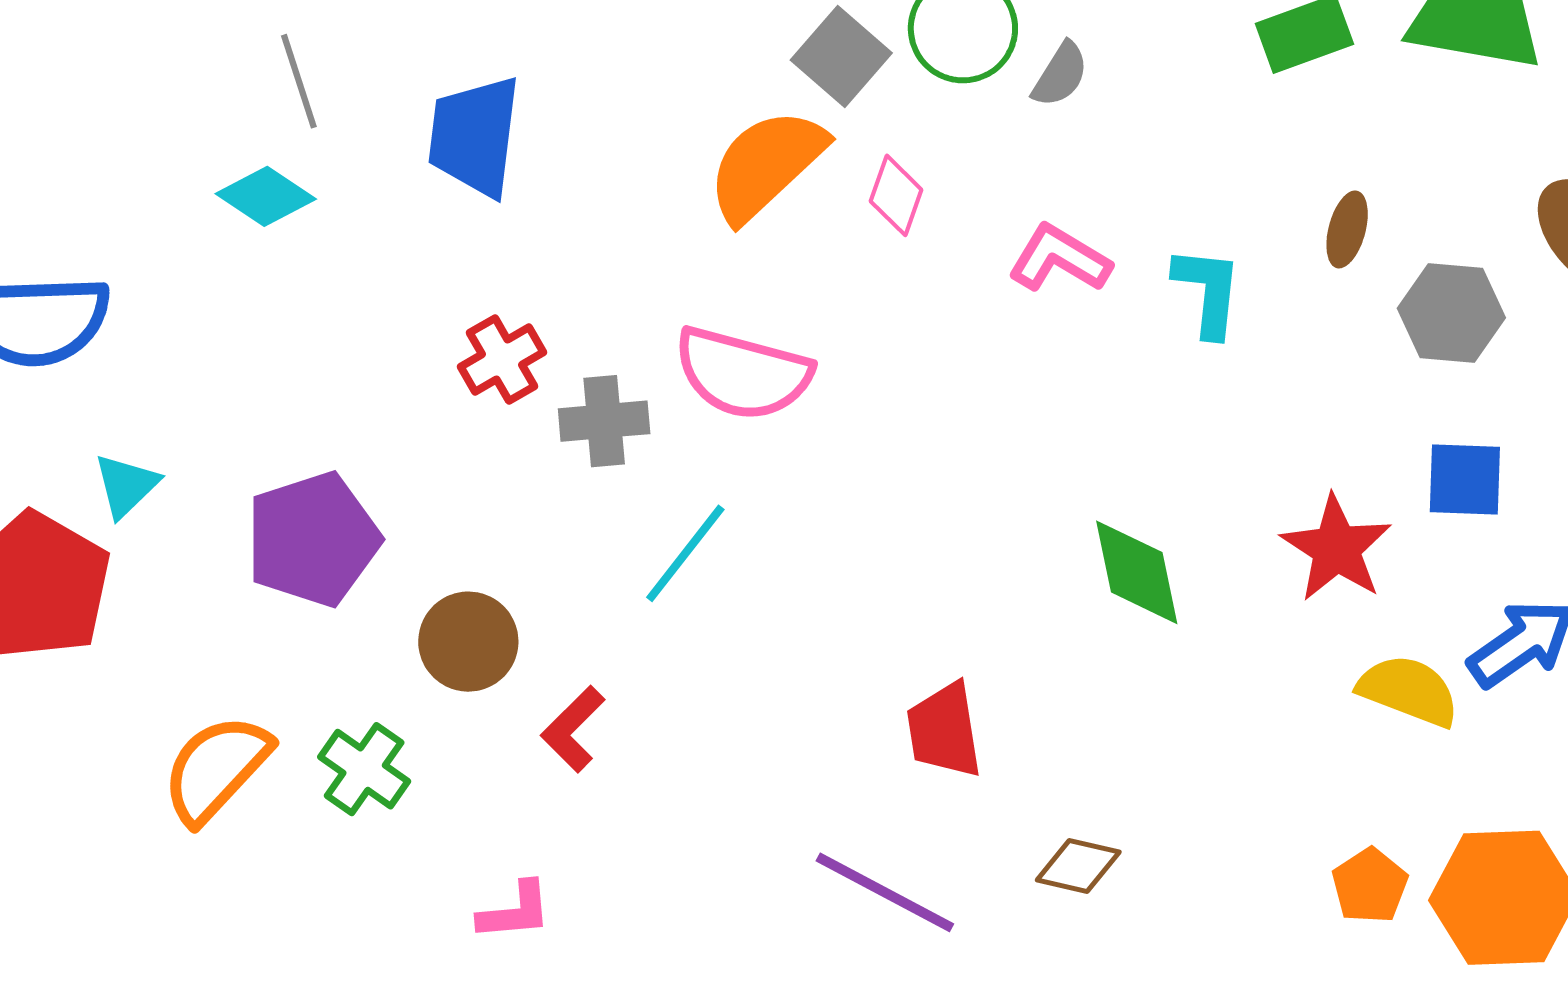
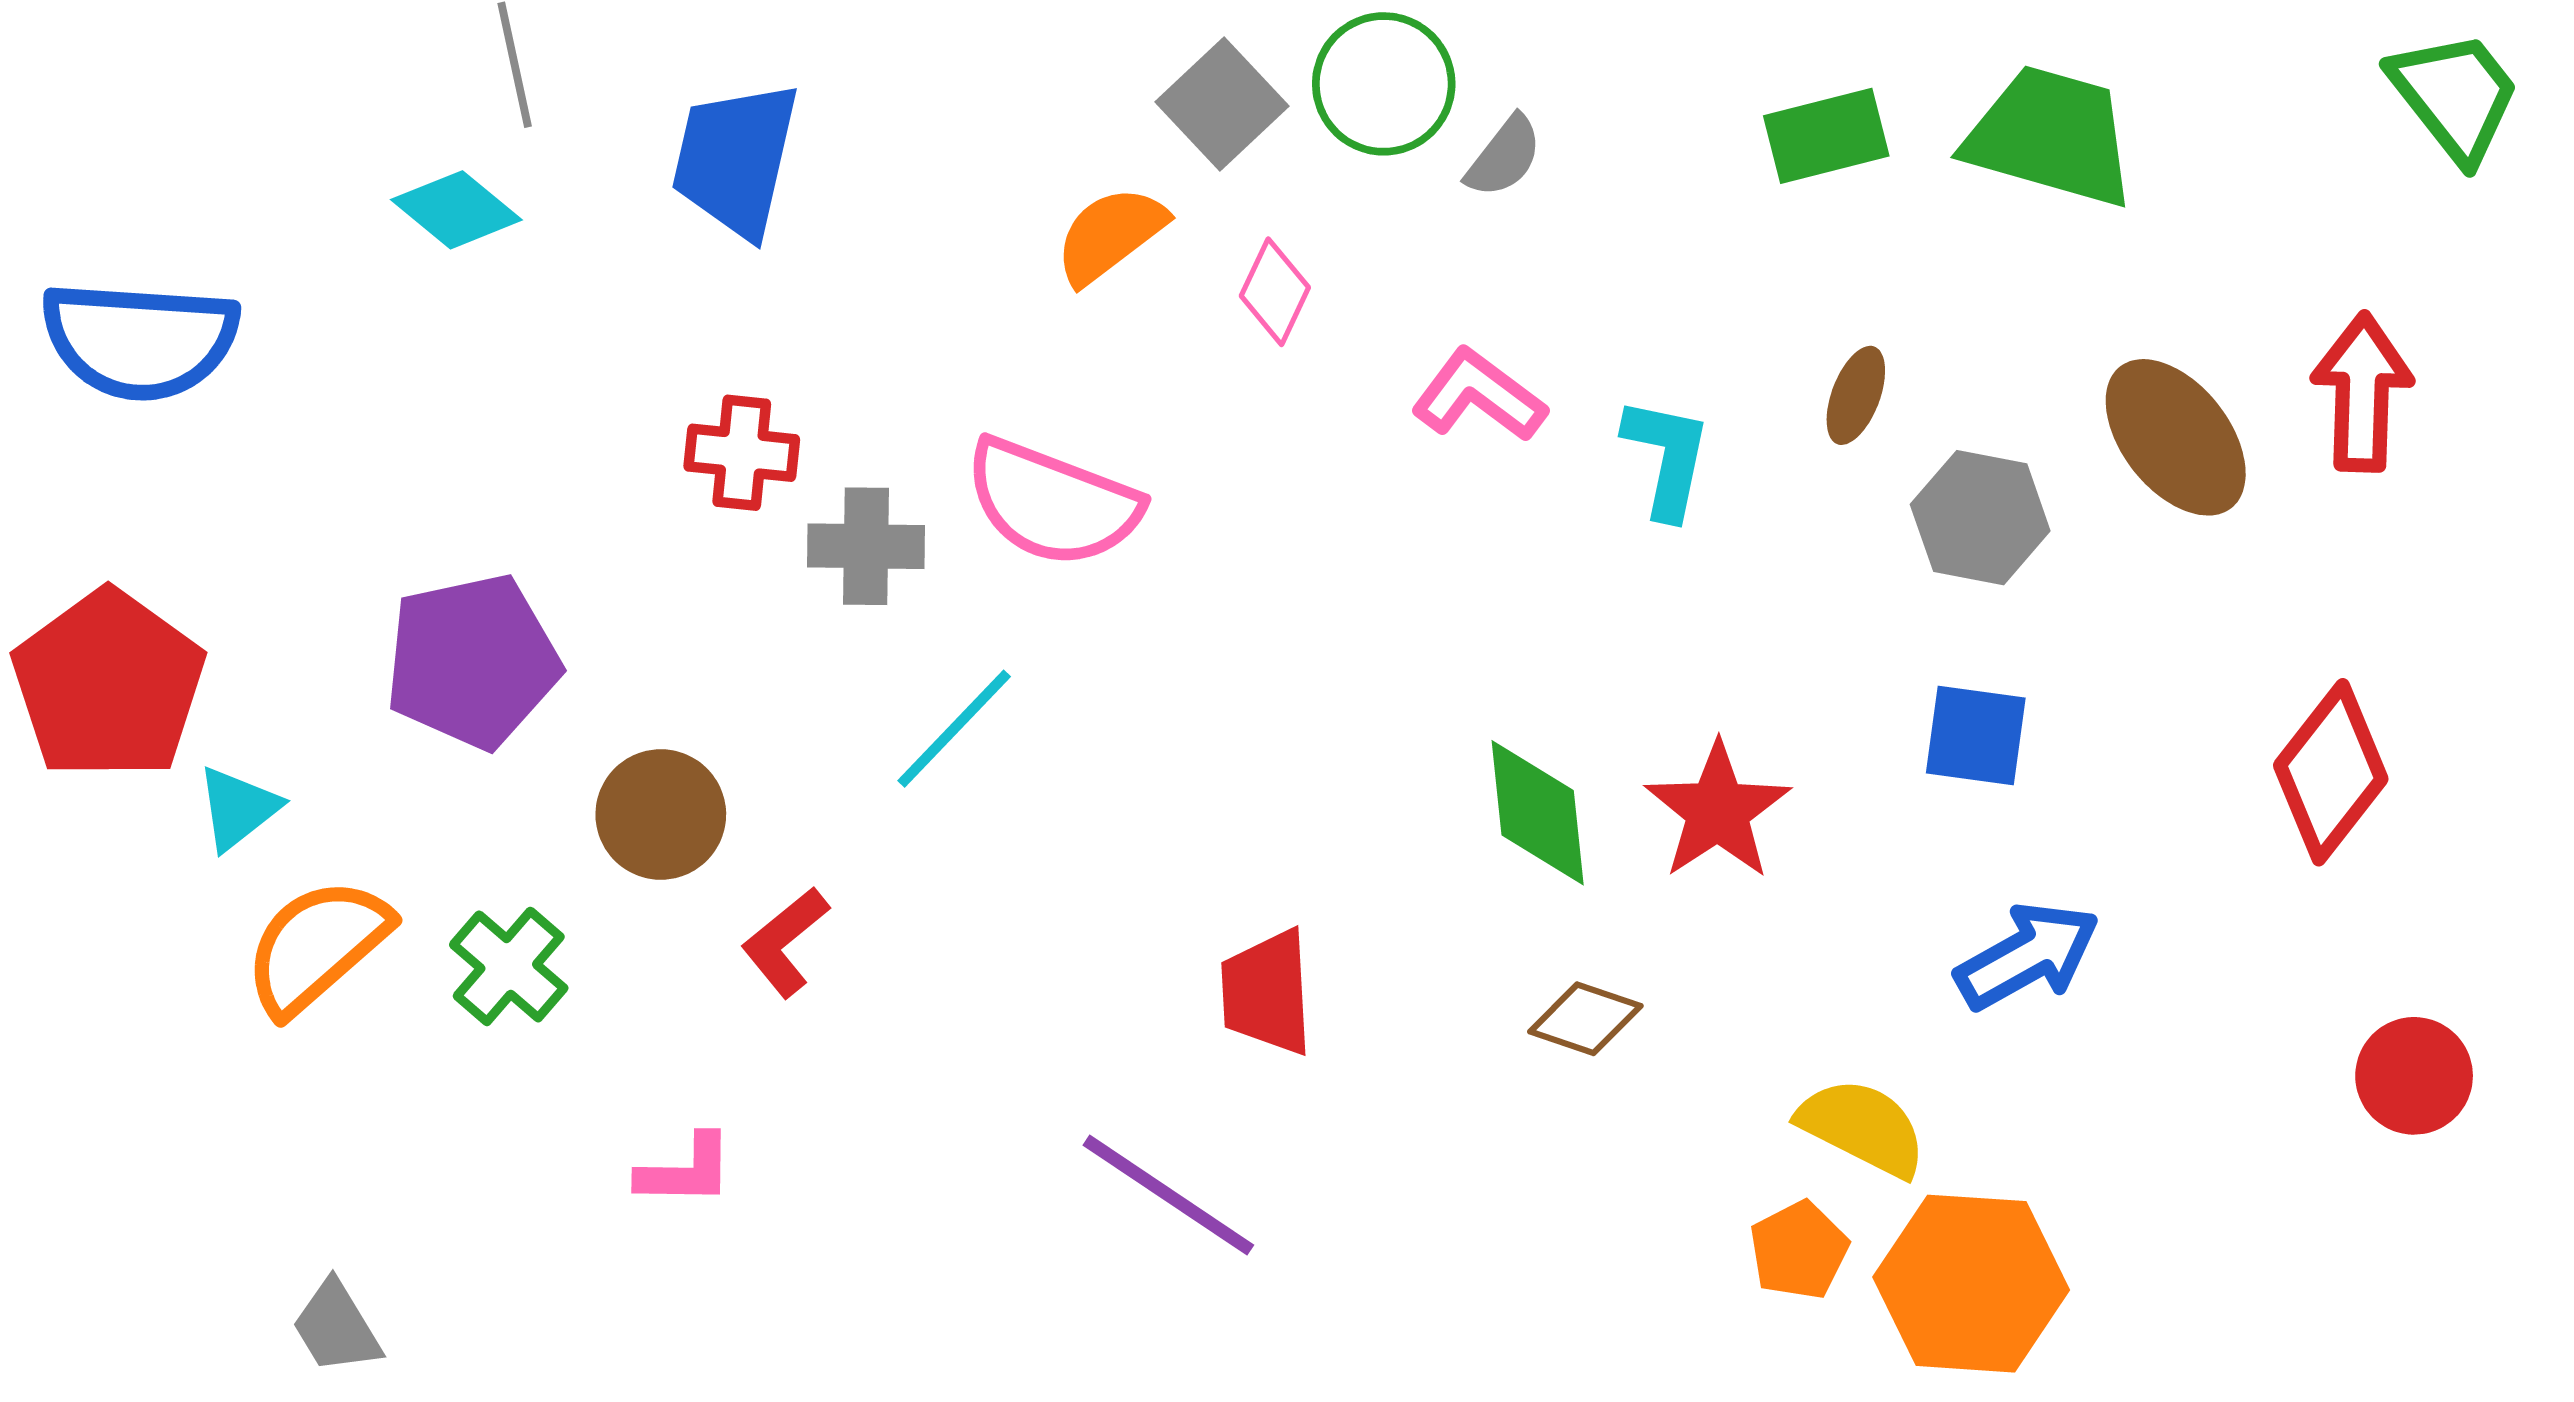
orange semicircle: (766, 165) -> (1110, 235), size x0.7
red cross: (502, 359) -> (742, 453), turned 30
cyan triangle: (126, 485) -> (238, 808), moved
red star: (1336, 548) -> (1718, 811), moved
yellow semicircle: (1409, 691) -> (1862, 1127), moved
brown diamond: (1078, 866) -> (1585, 1019), moved

